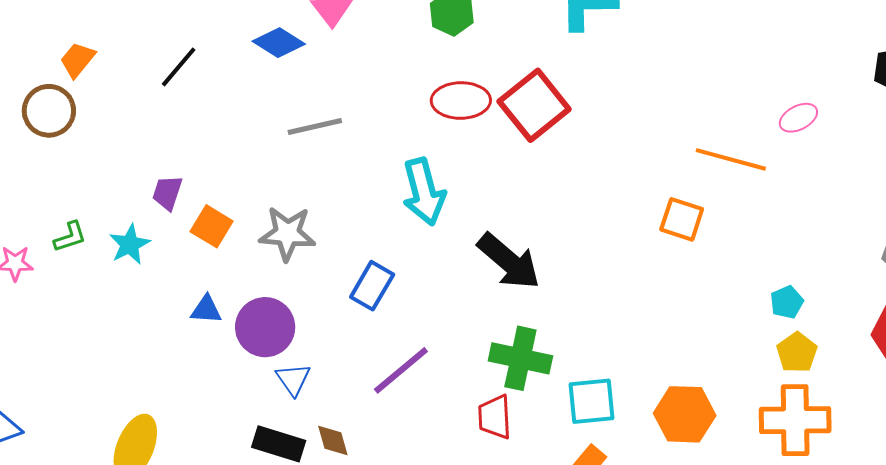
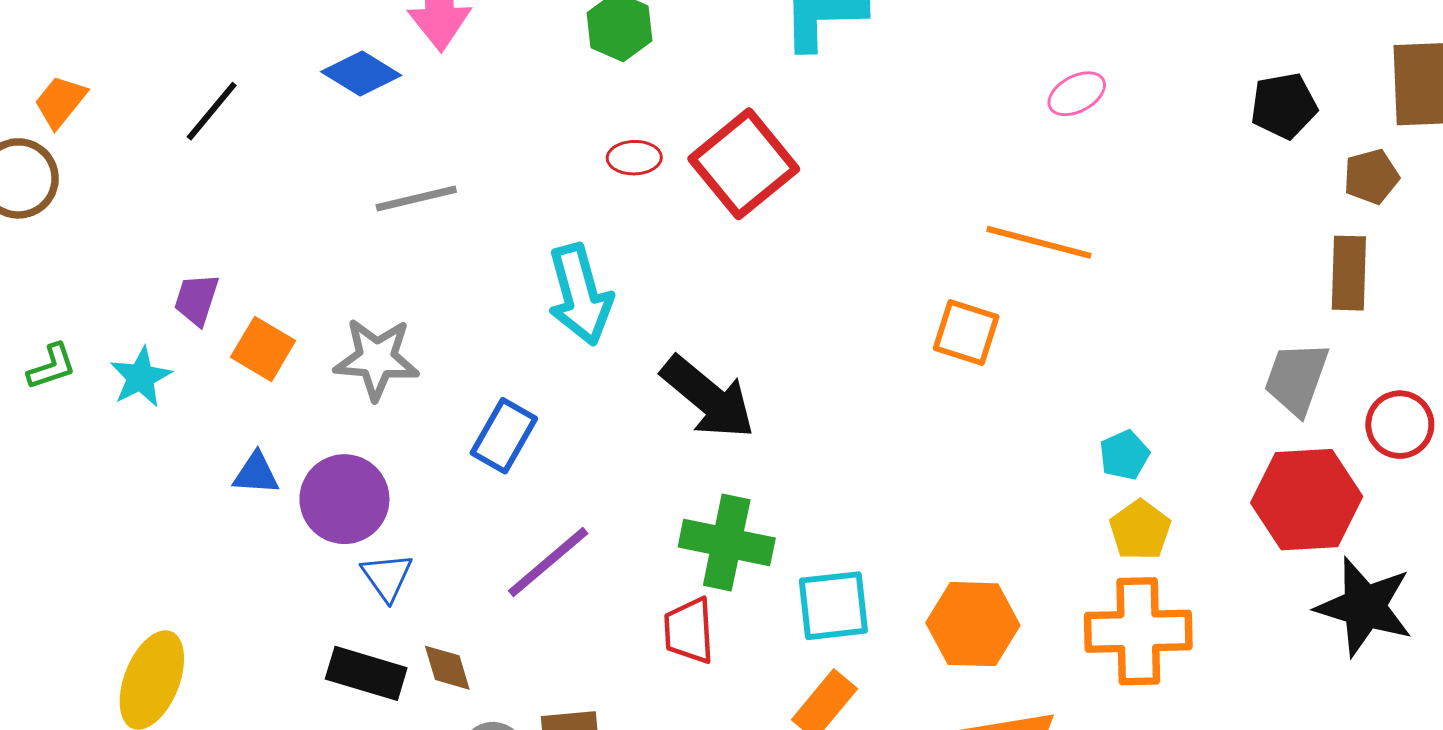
red ellipse: (461, 101) -> (634, 158), size x0.6
pink ellipse: (798, 118) -> (1077, 94), moved

